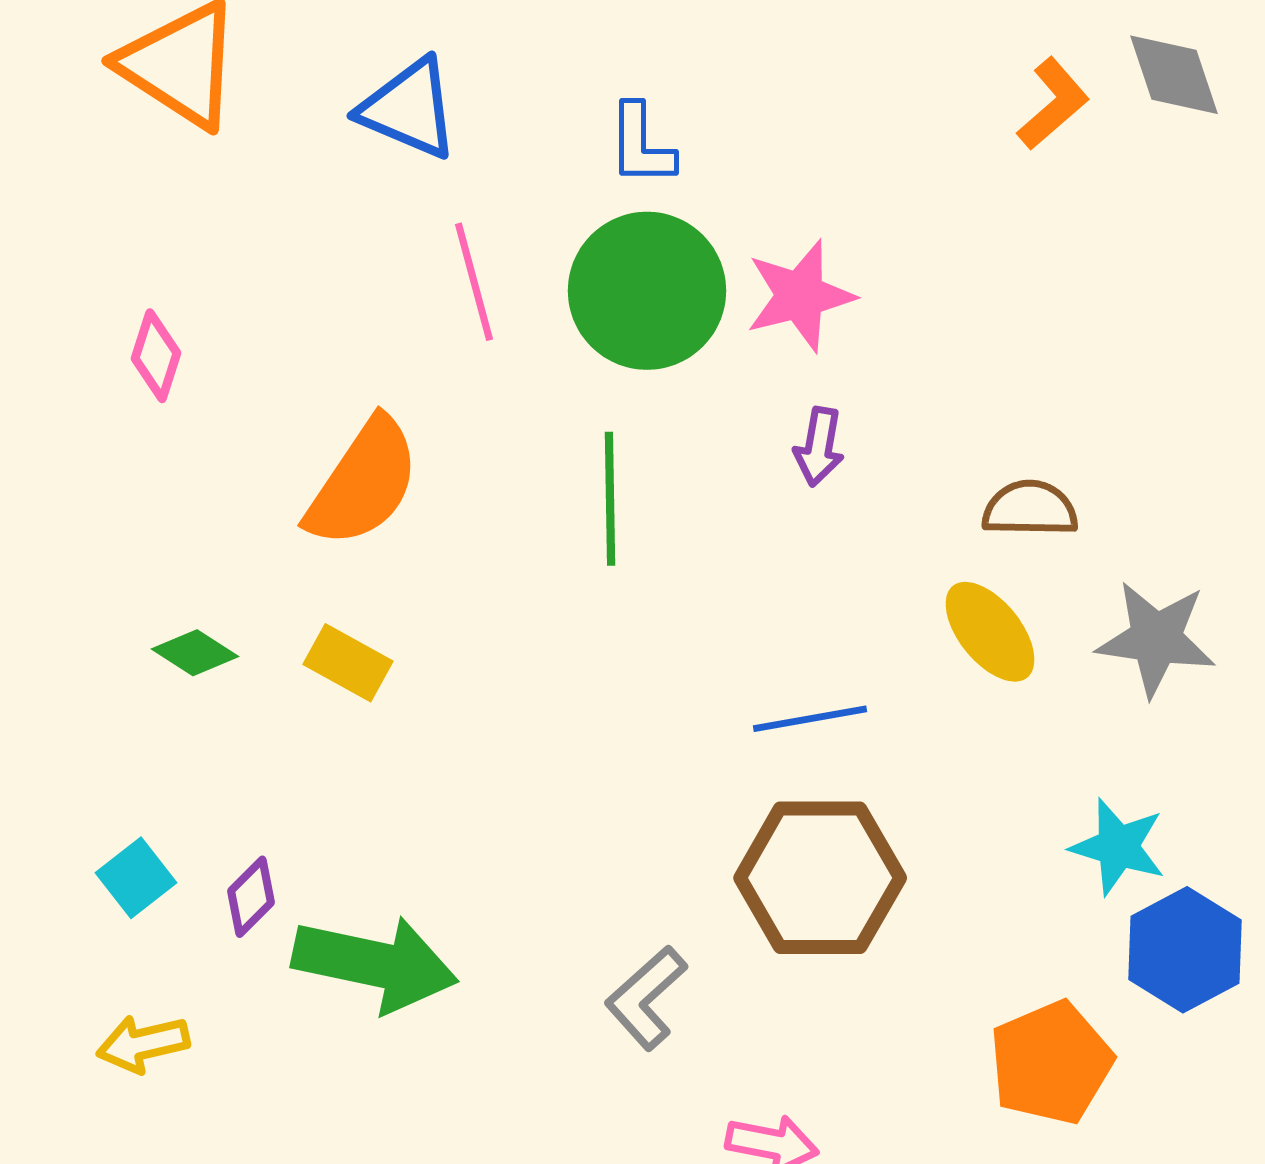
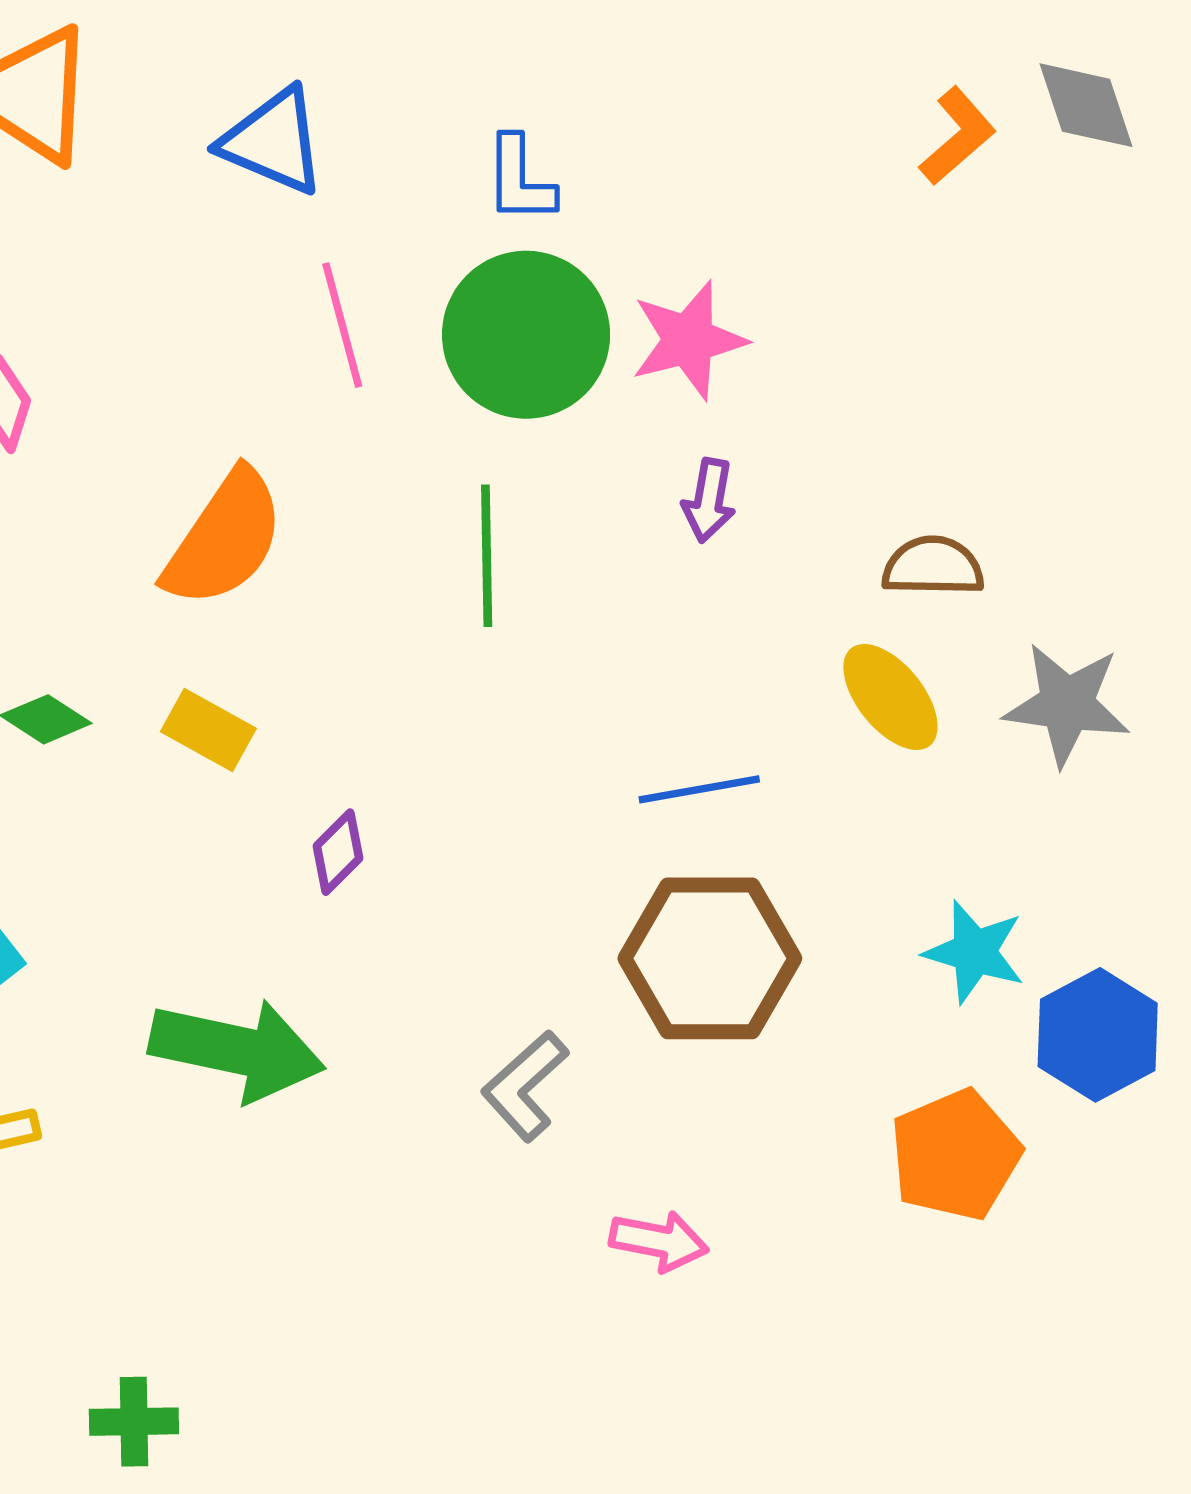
cyan star: (1118, 847) -> (974, 952), moved
purple diamond: (251, 897) -> (338, 852), moved

